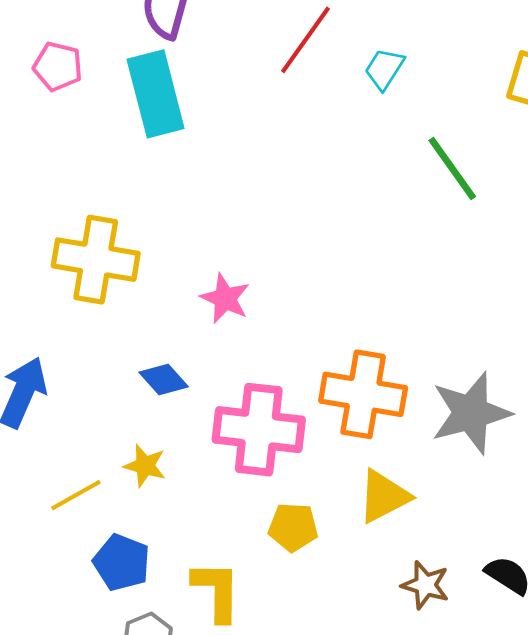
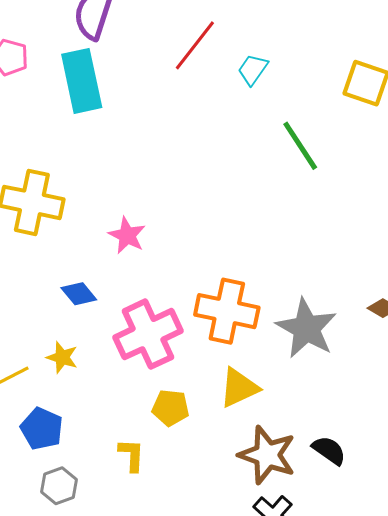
gray star: (471, 413) -> (306, 328), turned -30
pink cross: (259, 430) -> (148, 334), turned -34
brown star: (425, 585) -> (267, 455), size x1.6
yellow L-shape: (217, 591) -> (131, 455), moved, size x0.7

